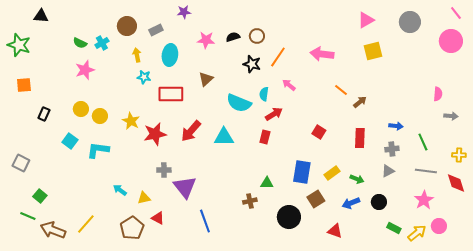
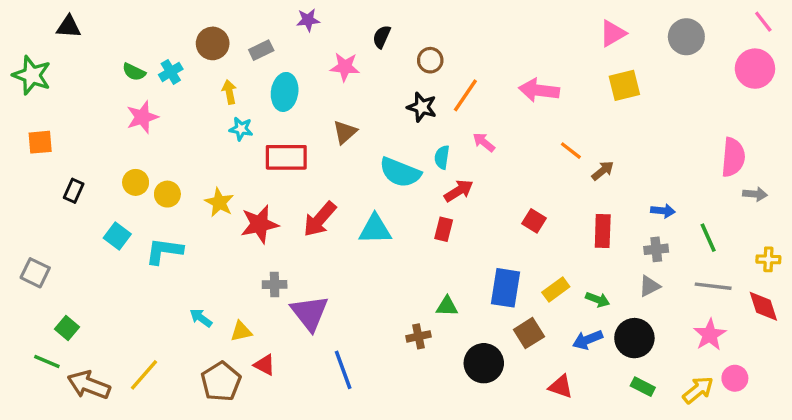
black semicircle: (233, 37) -> (382, 37), moved, turned -48
pink semicircle: (438, 94) -> (733, 157), size x1.6
black circle: (379, 202) -> (634, 338), size x1.5
green rectangle: (394, 228) -> (643, 387), moved

